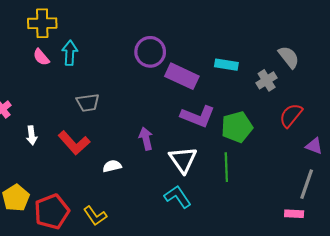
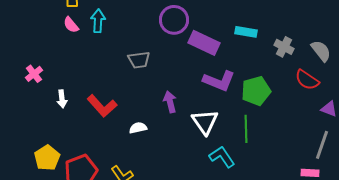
gray semicircle: (289, 57) -> (321, 51), moved
gray cross: (267, 80) -> (284, 47), turned -30
gray trapezoid: (88, 103) -> (139, 60), moved
red semicircle: (291, 115) -> (307, 80), turned -95
cyan L-shape: (178, 197) -> (222, 157), moved

